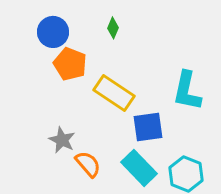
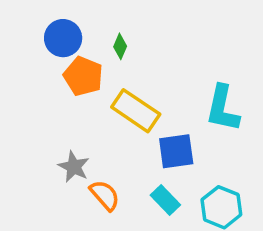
green diamond: (113, 28) -> (120, 46), moved
cyan rectangle: (139, 168) -> (165, 200), size x0.7

